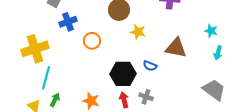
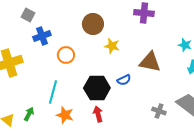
blue semicircle: (150, 66) -> (124, 80), turned -48
cyan line: (46, 78) -> (53, 92), moved
gray cross: (146, 97) -> (159, 111), moved

